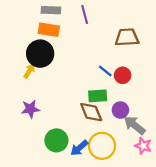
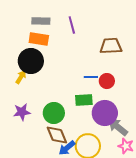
blue line: (105, 71) -> (91, 77), turned -40
purple circle: (120, 110) -> (105, 113), size x1.6
brown diamond: (91, 112) -> (57, 135), moved
green circle: (56, 140) -> (54, 113), moved

